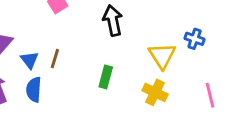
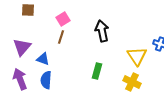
brown line: (55, 59) -> (61, 37), moved
blue triangle: (30, 60) -> (43, 59), turned -32

